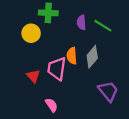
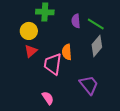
gray diamond: (92, 57) -> (97, 46), moved
red triangle: (33, 76) -> (31, 51), moved, turned 32
purple trapezoid: (108, 91) -> (89, 85), moved

